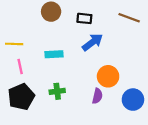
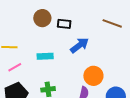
black rectangle: (84, 18) -> (64, 24), moved
pink line: (20, 67) -> (15, 67), turned 72

